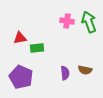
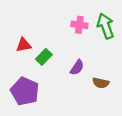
green rectangle: (37, 48) -> (44, 57), turned -40
purple semicircle: (65, 73) -> (77, 67), moved, turned 40

